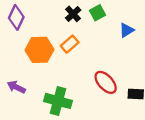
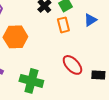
orange rectangle: (70, 44) -> (63, 25), moved, turned -63

